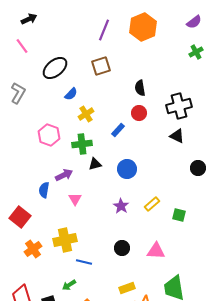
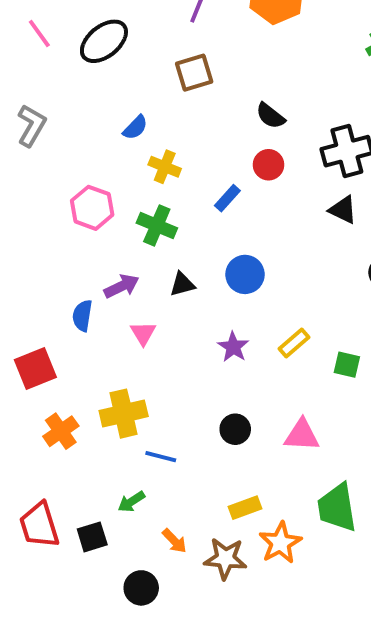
black ellipse: (55, 68) -> (104, 41), moved
black semicircle: (140, 88) -> (270, 116), turned -42
yellow cross: (86, 114) -> (165, 167), turned -35
green cross: (82, 144) -> (157, 225), turned 30
black triangle: (95, 164) -> (182, 284), moved
red square: (20, 217) -> (35, 368), turned 30

